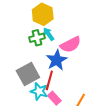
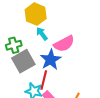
green cross: (37, 38) -> (14, 45), moved
gray square: (28, 74) -> (23, 61), moved

